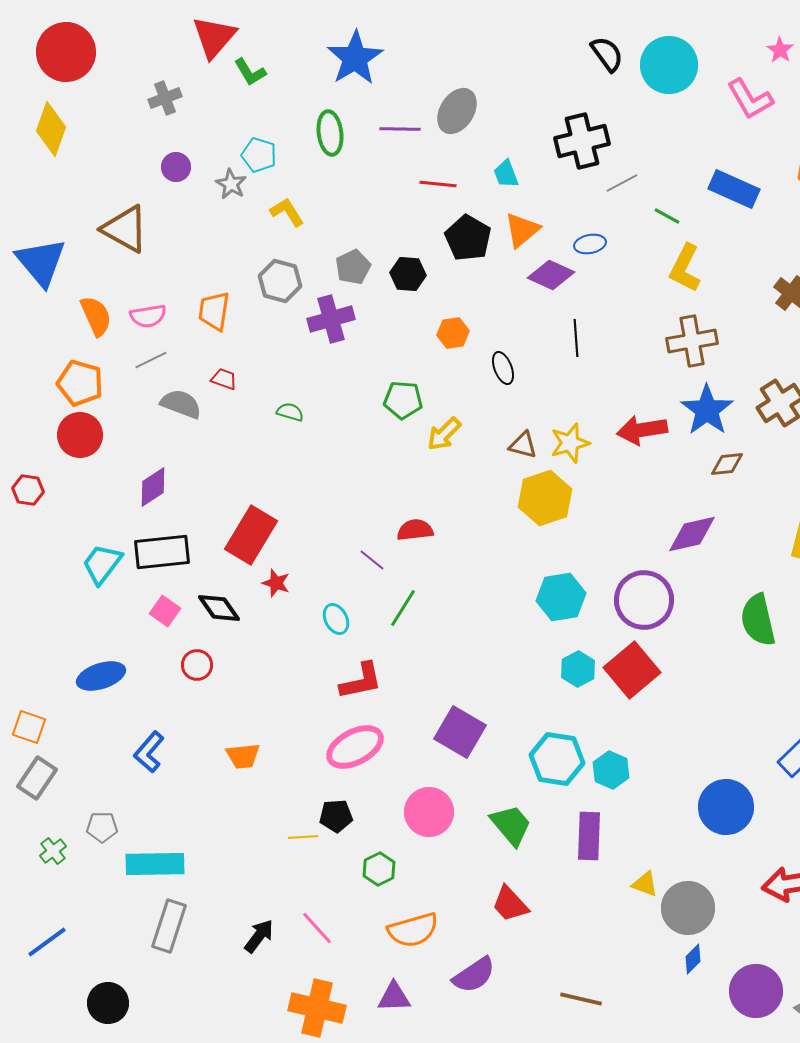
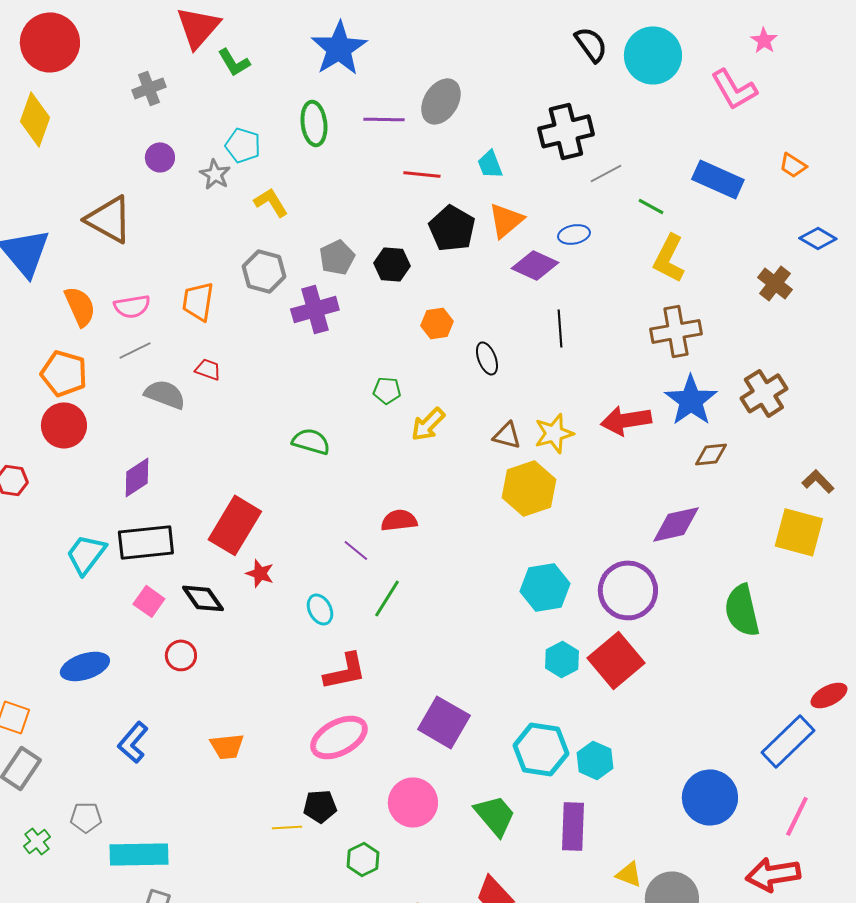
green pentagon: (403, 400) -> (387, 390), size x0.7
green semicircle: (290, 412) -> (311, 441), moved, size x1.4

